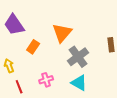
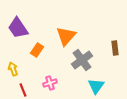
cyan triangle: (79, 83) -> (96, 86), moved, turned 36

